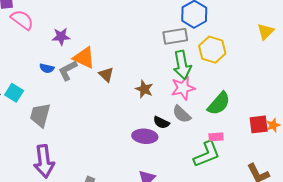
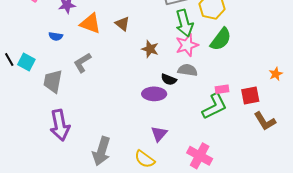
gray L-shape: (68, 70) -> (82, 63), moved
brown triangle: (106, 75) -> (122, 24), moved
green semicircle: (219, 103) -> (221, 39), moved
gray semicircle: (182, 114) -> (188, 70), turned 150
red square: (259, 124) -> (250, 96), moved

